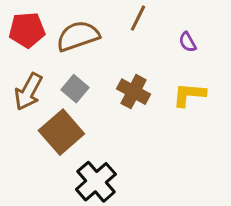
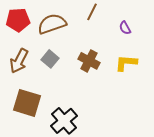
brown square: (61, 132) -> (27, 103), moved, turned -32

